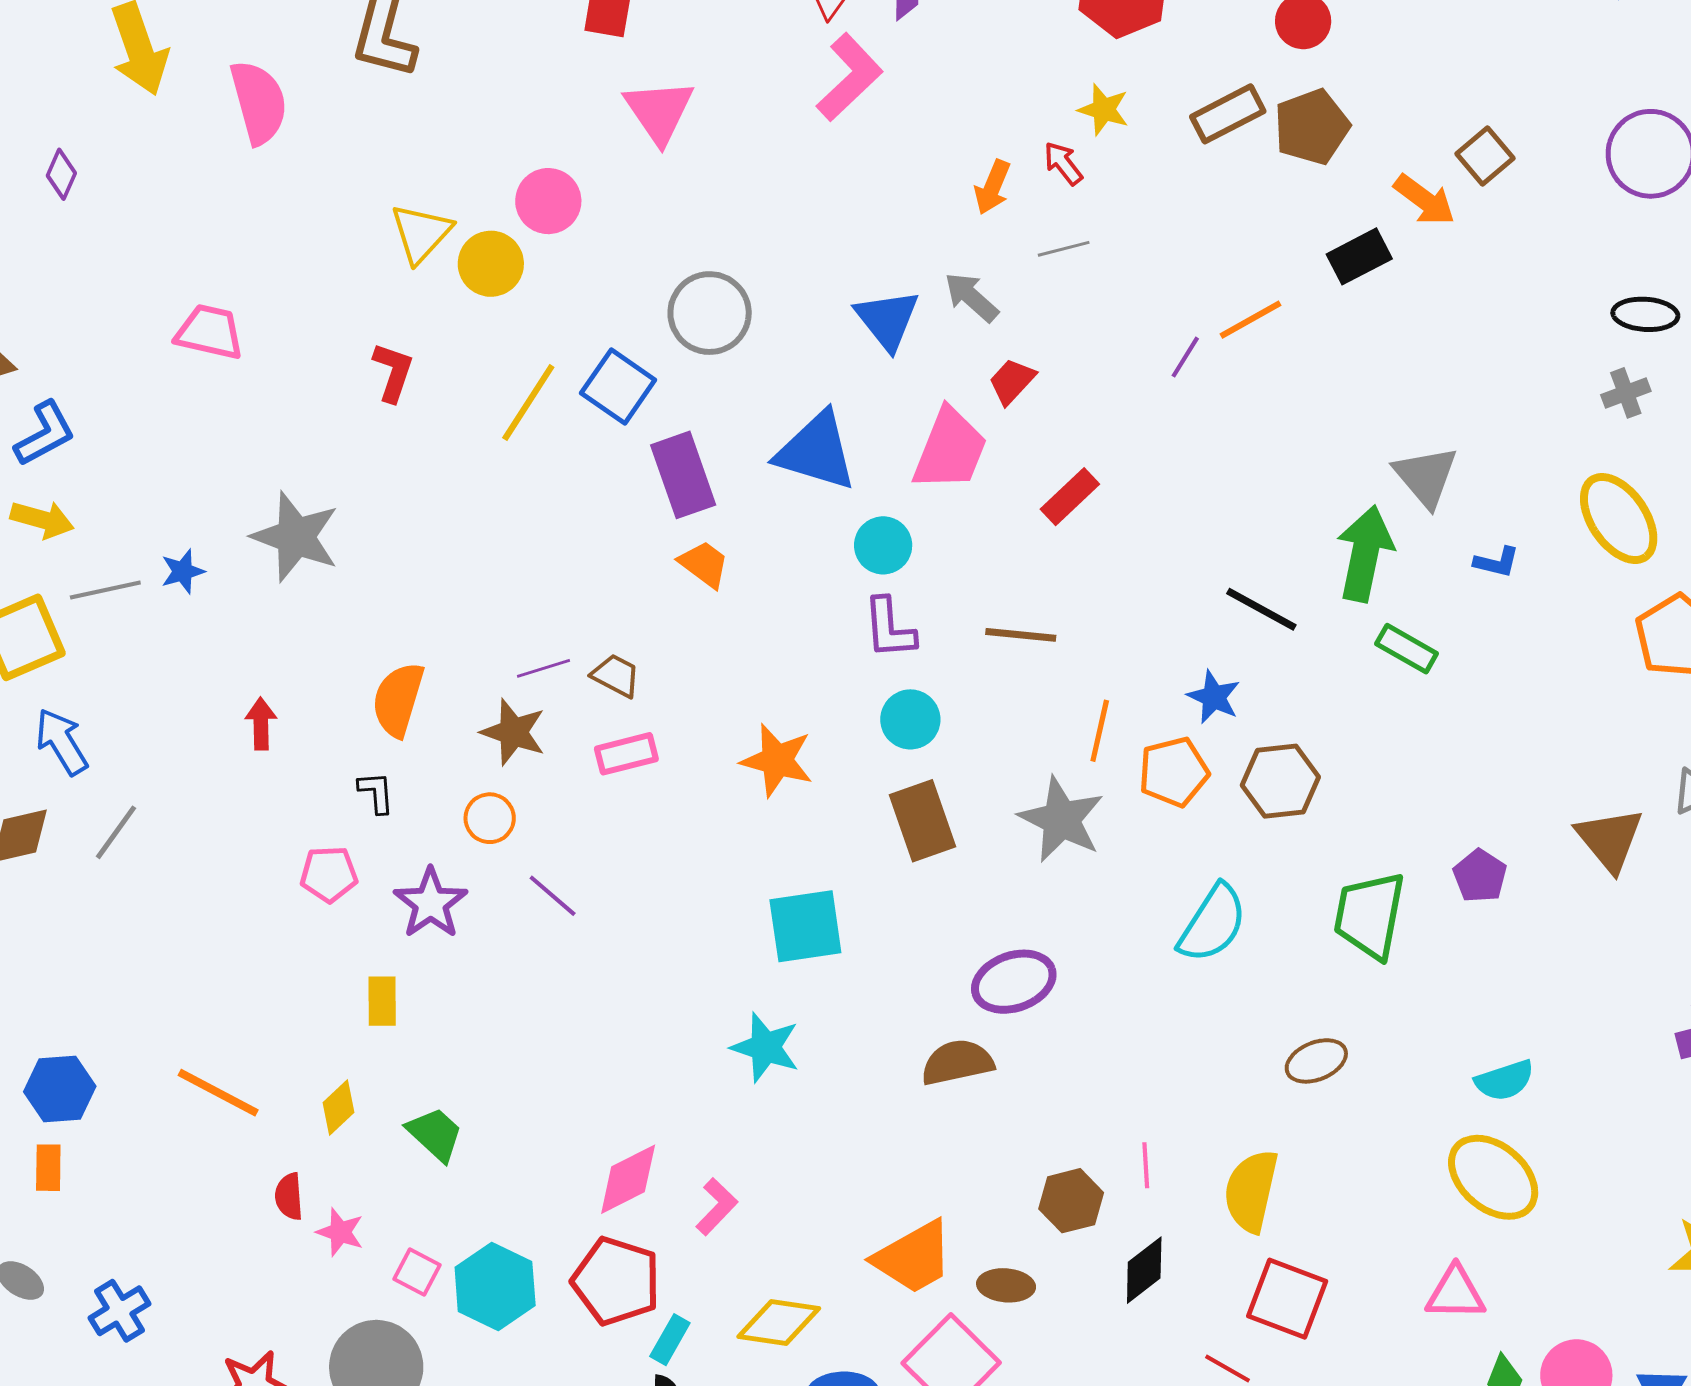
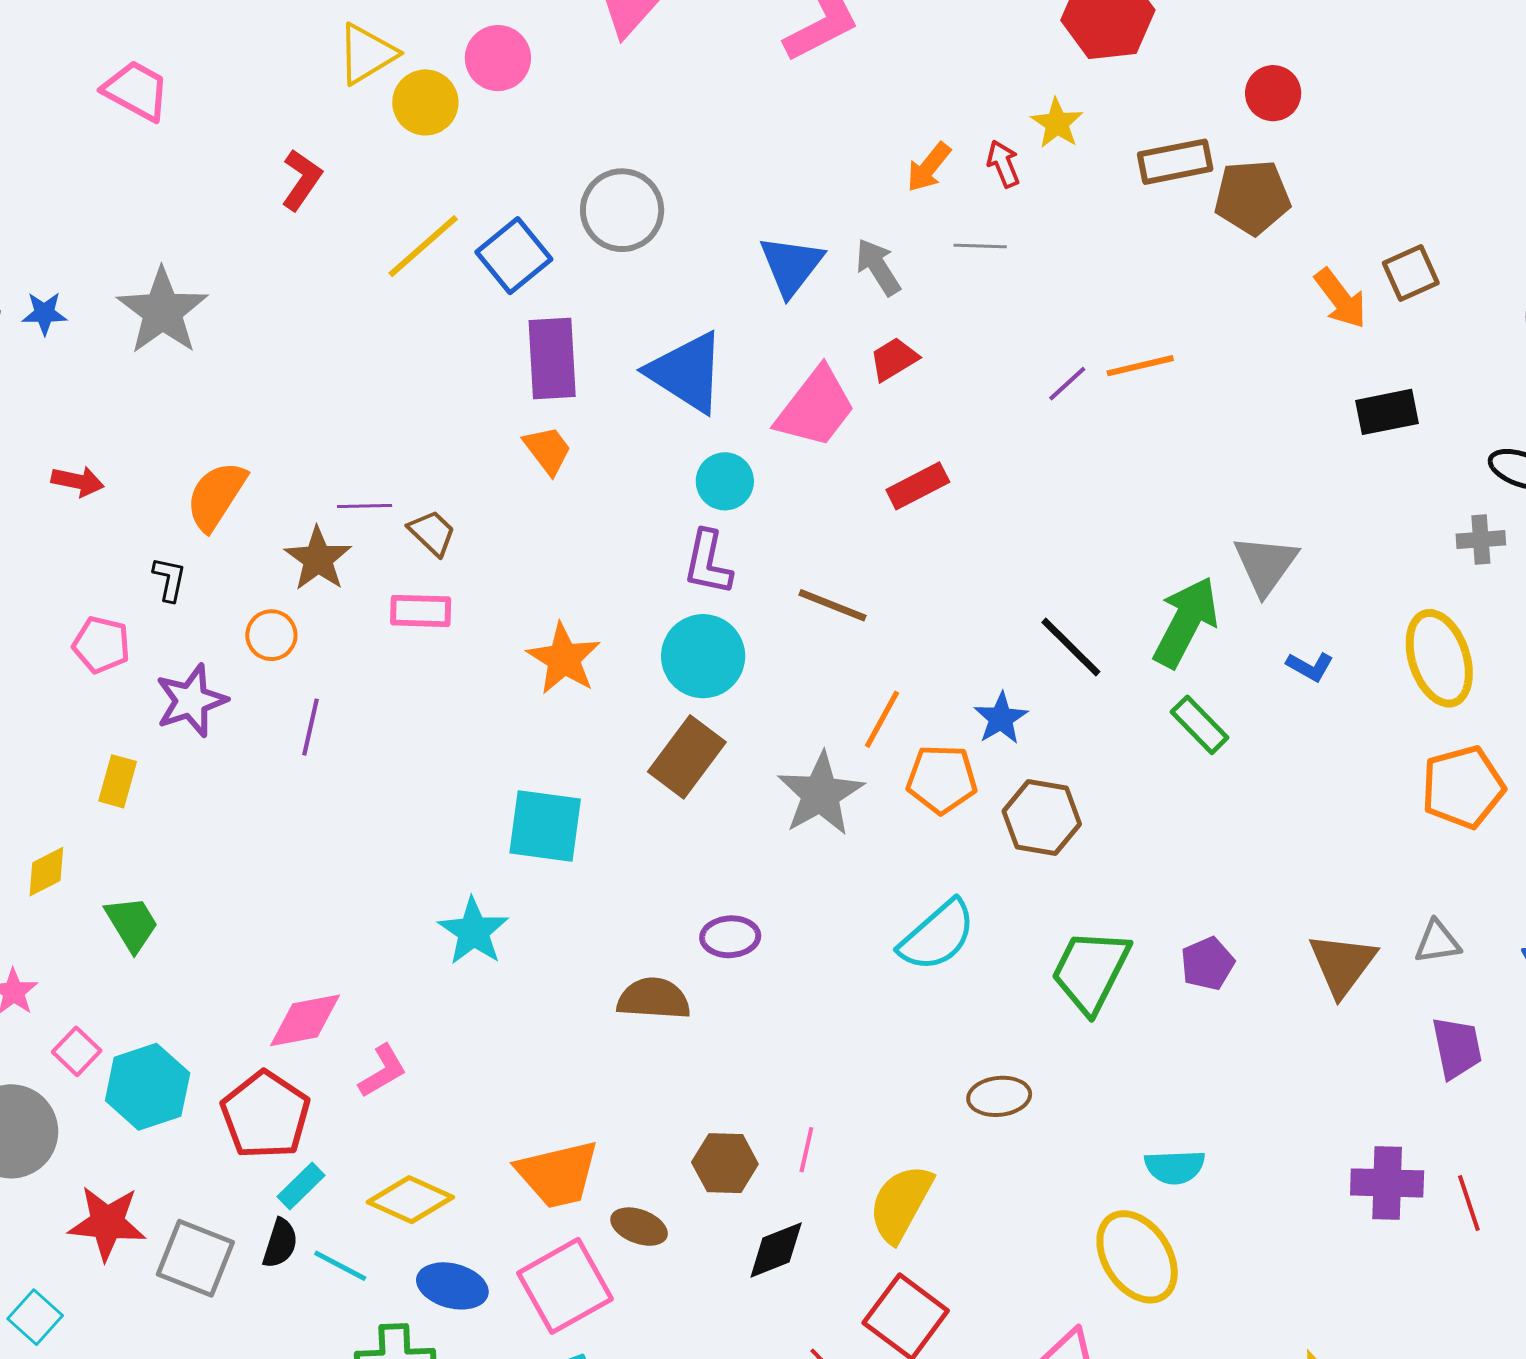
black rectangle: (1359, 256) -> (1387, 412), moved
cyan circle: (910, 719) -> (703, 656), size x1.4
red arrow: (261, 724) -> (78, 481), turned 87
brown rectangle: (923, 821) -> (687, 757), turned 40
purple line: (553, 896) -> (311, 727), turned 46
purple ellipse: (1014, 982) -> (730, 937), size x0.7

